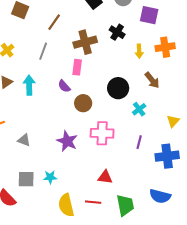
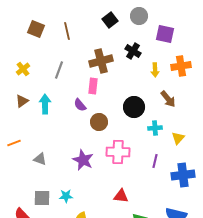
brown line: (54, 22) -> (67, 31), moved, turned -48
cyan cross: (139, 109) -> (155, 128), turned 32
yellow triangle: (173, 121) -> (178, 138), moved

